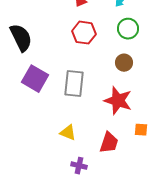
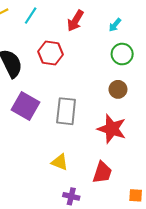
red hexagon: (84, 33) -> (50, 53), moved
orange square: (141, 130) -> (136, 195), moved

